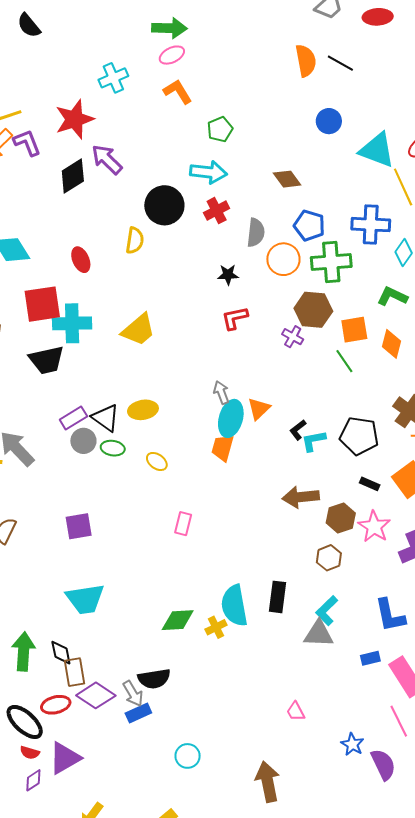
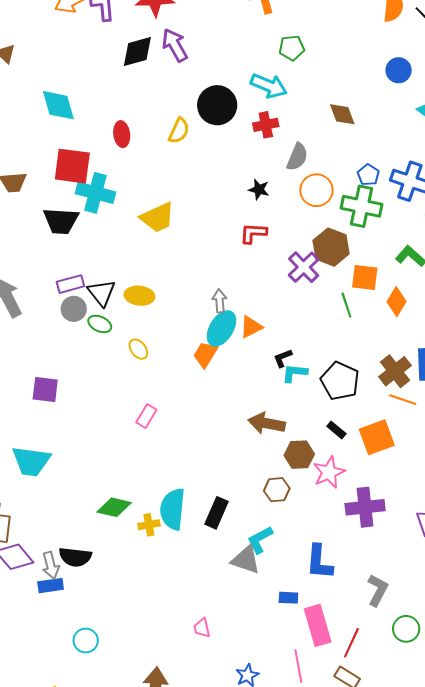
blue pentagon: (309, 226) -> (368, 175), moved, size x0.7
purple cross: (293, 337) -> (304, 267), size x1.5

